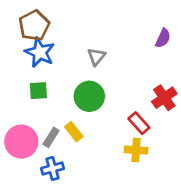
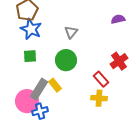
purple semicircle: (163, 38) -> (118, 19), turned -128
gray rectangle: (51, 137) -> (39, 89), size x1.5
pink circle: (21, 142) -> (27, 101), moved

